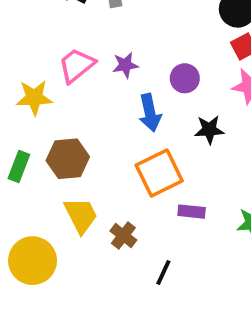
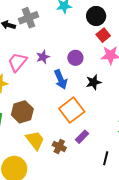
purple rectangle: (192, 212) -> (82, 137), moved, turned -40
black line: (163, 272) -> (106, 158), moved

